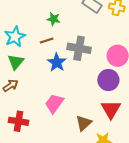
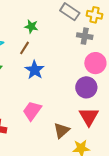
brown line: (47, 40) -> (24, 48), turned -40
gray cross: (79, 48) -> (85, 36), moved, size x0.7

